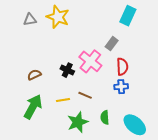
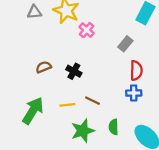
pink cross: (90, 61) -> (87, 30), moved, size x0.6
brown semicircle: (34, 75) -> (44, 67), moved

